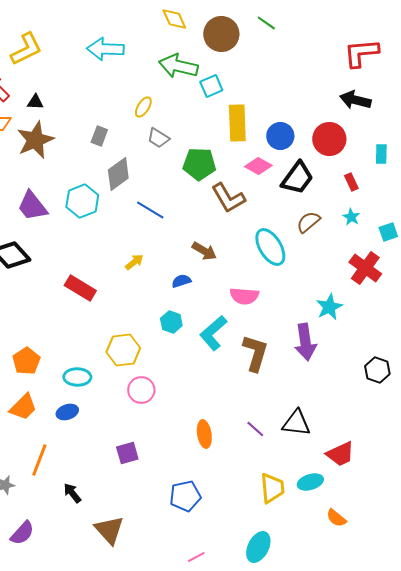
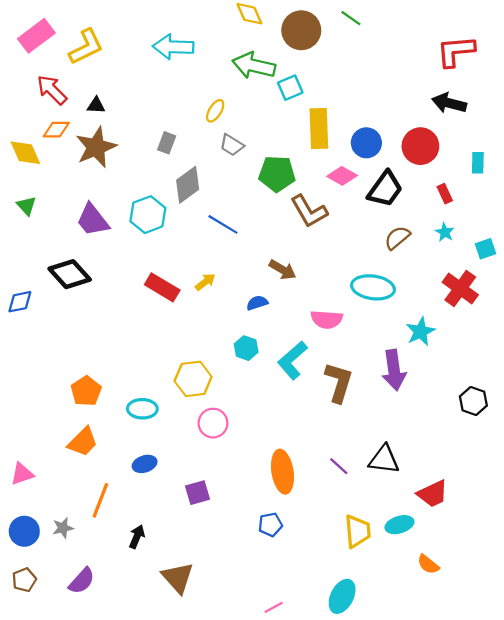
cyan ellipse: (270, 247) -> (373, 287), moved, turned -51
red rectangle: (80, 288) -> (162, 287), moved
blue ellipse: (67, 412) -> (145, 464), moved
orange ellipse: (204, 434) -> (283, 472), size x1.4
black arrow: (72, 493) -> (137, 537), turned 60
blue pentagon: (185, 496) -> (270, 525), moved, size x0.7

